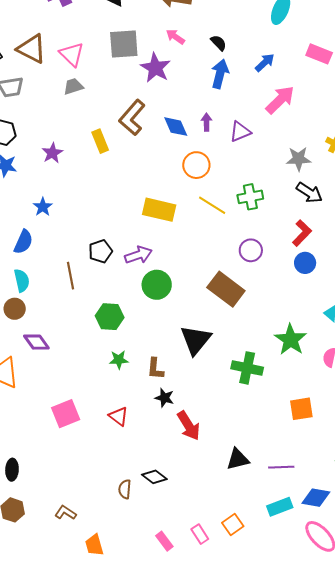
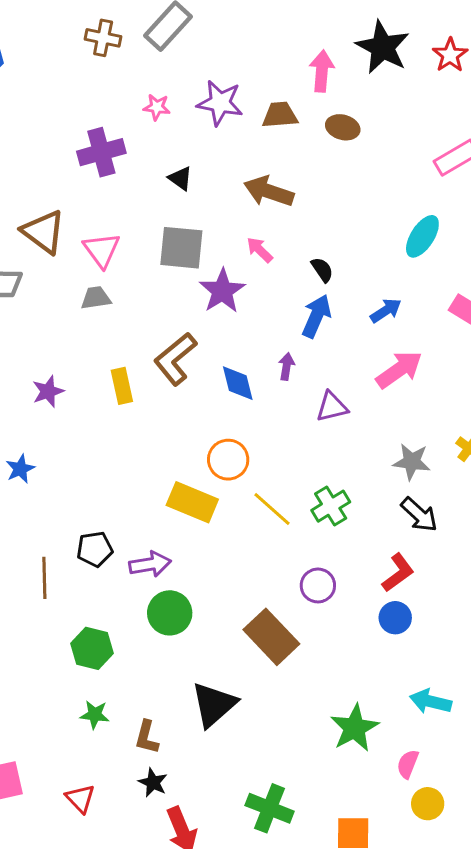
purple arrow: (207, 122) -> (286, 366), moved
orange circle: (196, 165) -> (228, 460), moved
green cross: (250, 197) -> (331, 506), turned -30
green cross: (247, 368) -> (270, 808), moved

